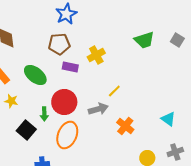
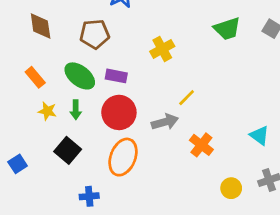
brown pentagon: (59, 44) -> (95, 34), moved
purple rectangle: (70, 67) -> (116, 76), moved
green arrow: (44, 114) -> (76, 110), moved

